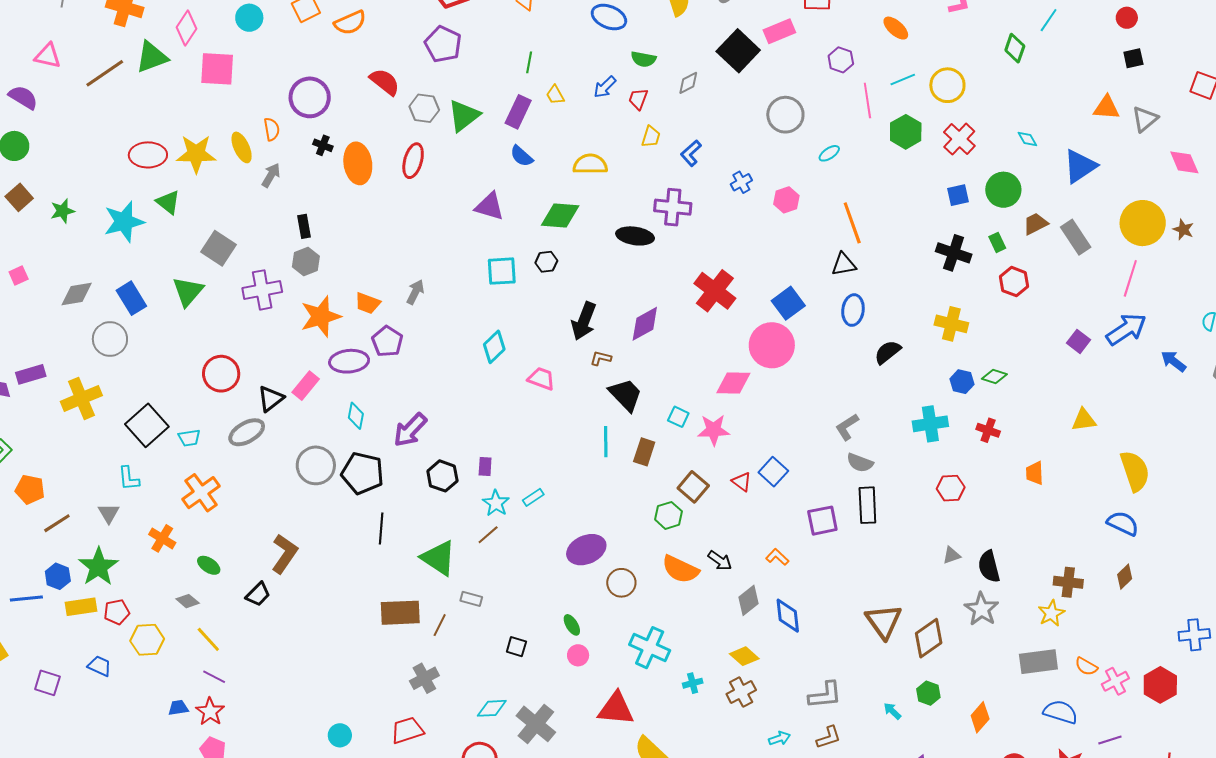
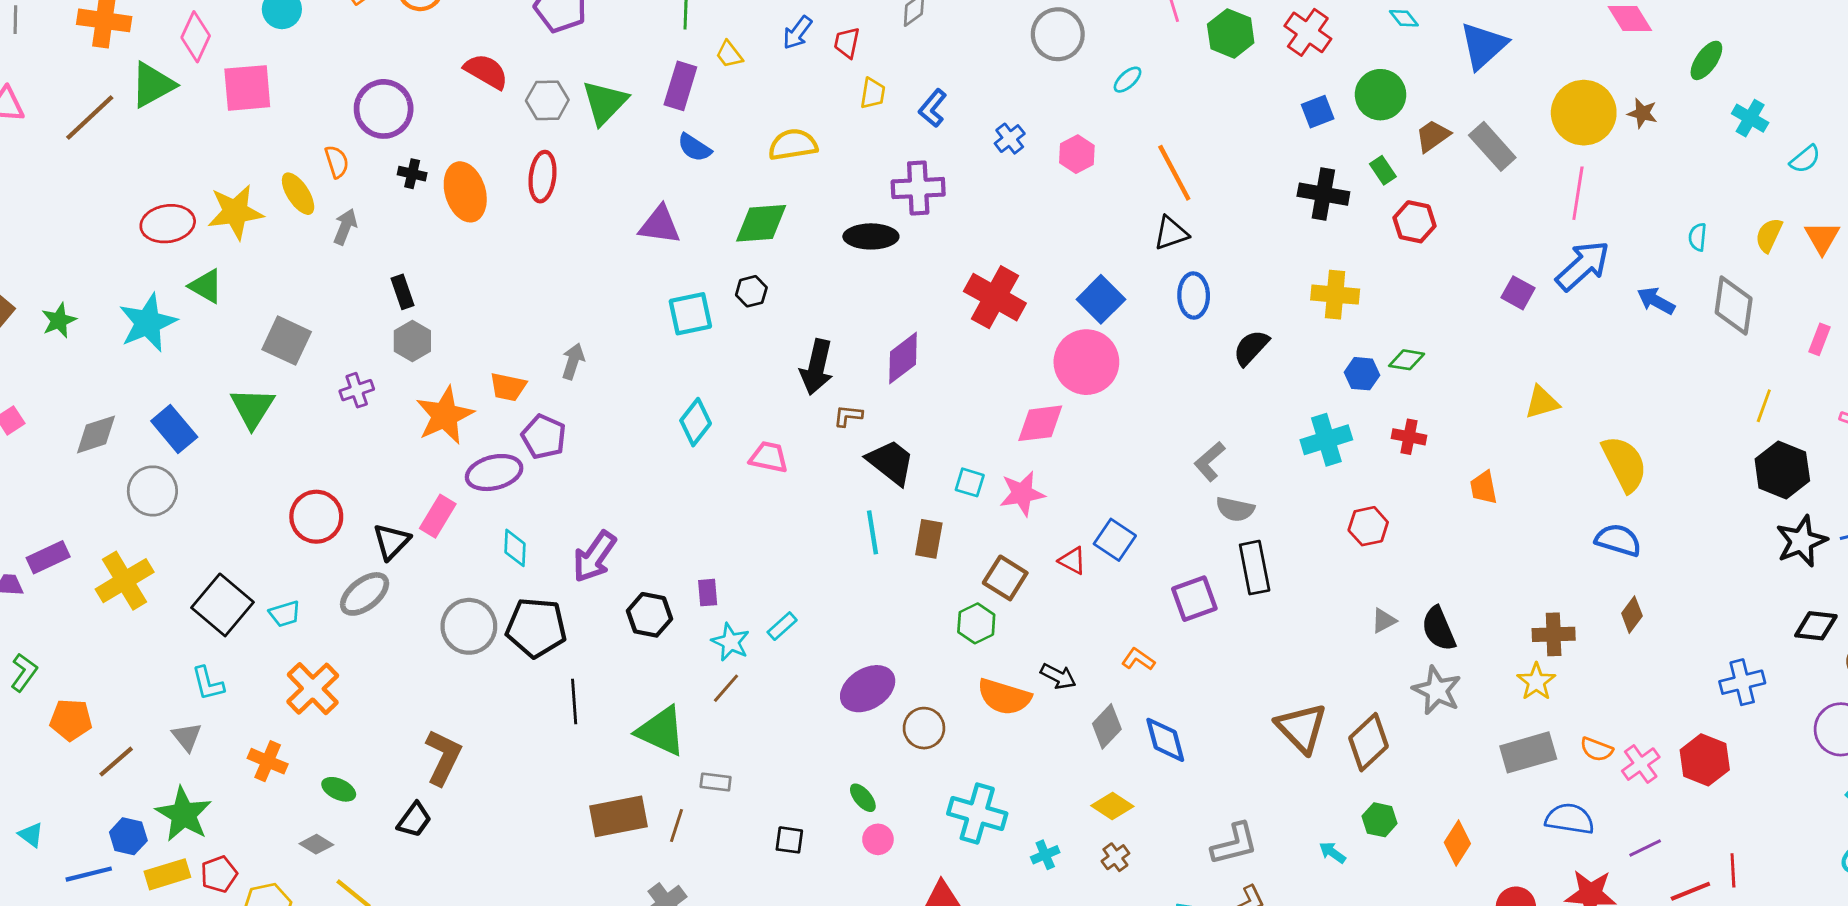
purple cross: (262, 290) -> (357, 390), size x0.6
brown cross: (741, 692) -> (1115, 857), size x0.7

